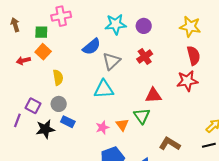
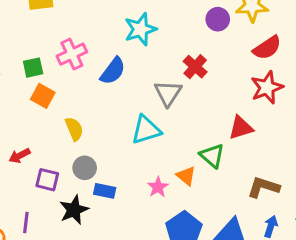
pink cross: (61, 16) -> (72, 54), moved
purple circle: (144, 26) -> (218, 19), moved
red semicircle: (193, 56) -> (267, 48), turned 84
red arrow: (23, 61) -> (20, 156), moved
gray triangle: (111, 61) -> (168, 93), moved
red triangle: (153, 95) -> (241, 128), moved
purple line: (17, 120) -> (26, 223), moved

